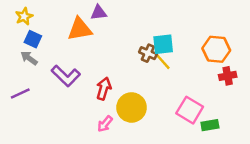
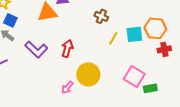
cyan square: (163, 44) -> (134, 34), moved
brown cross: (148, 53) -> (101, 16), moved
yellow line: (163, 62) -> (113, 38), turned 72
red arrow: (104, 89) -> (67, 48), moved

